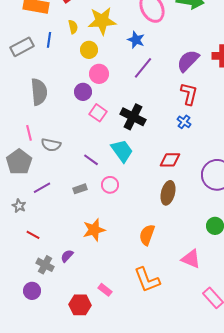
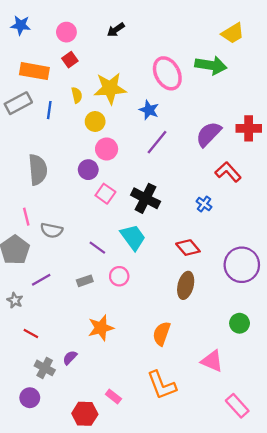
gray rectangle: (22, 47) -> (18, 103), moved
red L-shape: (189, 94) -> (228, 172), moved, turned -55
red diamond: (170, 160) -> (188, 248), turned 50

